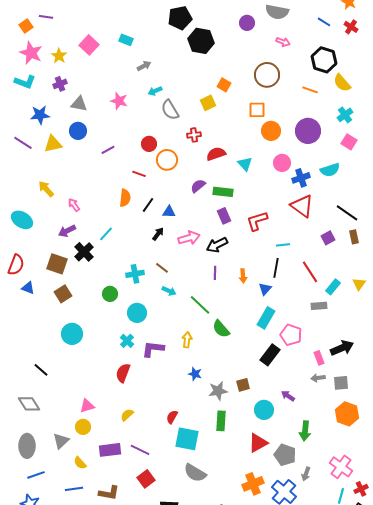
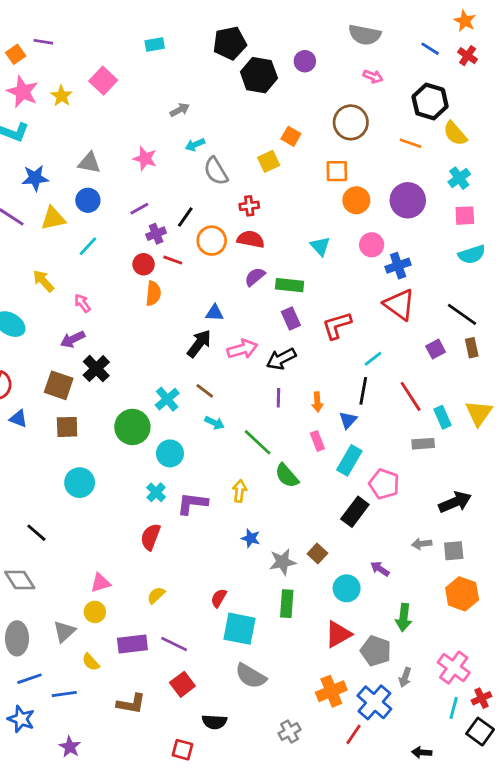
purple circle: (247, 23) -> (305, 61), moved
cyan rectangle: (126, 40) -> (155, 45), moved, turned -32
purple cross: (60, 84) -> (156, 234), moved
pink square: (349, 142) -> (465, 216), turned -35
red circle: (149, 144) -> (144, 264), moved
purple line: (108, 150) -> (139, 209), moved
red semicircle: (216, 154) -> (251, 239), moved, turned 30
cyan semicircle: (330, 170) -> (472, 255), moved
black line: (148, 205) -> (185, 217), moved
cyan line: (106, 234) -> (88, 246), moved
black arrow: (158, 234) -> (199, 344), size x1.5
cyan line: (283, 245) -> (373, 359), turned -32
cyan cross: (135, 274) -> (167, 399), turned -30
yellow triangle: (359, 284) -> (479, 413), size x1.5
cyan rectangle: (333, 287) -> (443, 417), turned -63
brown square: (63, 294) -> (67, 427), turned 30
green circle: (110, 294) -> (132, 427), size x1.6
pink rectangle: (319, 358) -> (317, 441), moved
brown square: (243, 385) -> (317, 554), turned -32
blue line: (74, 489) -> (64, 694), moved

